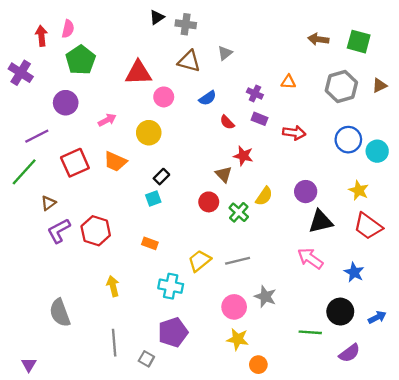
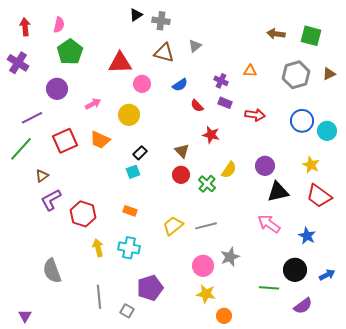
red arrow: (41, 36) -> (25, 27), moved
brown triangle: (224, 174) -> (182, 151), moved
red hexagon: (96, 231) -> (83, 214), moved
cyan cross: (171, 286) -> (129, 248), moved
gray star: (265, 297) -> (230, 257), turned 30

